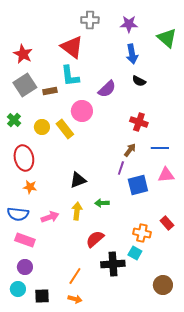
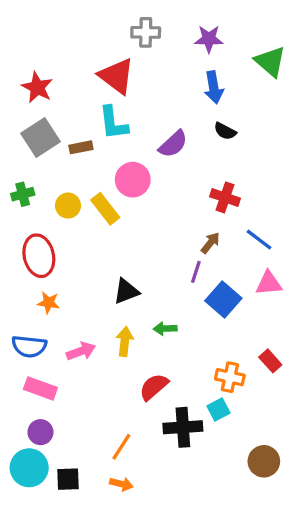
green cross: (14, 120) -> (23, 194), turned 32
blue line: (160, 148) -> (259, 240), turned 36
blue square: (138, 185) -> (223, 299), turned -35
cyan square: (135, 253) -> (219, 410), turned 32
cyan circle: (18, 289) -> (29, 468), size x1.5

